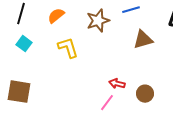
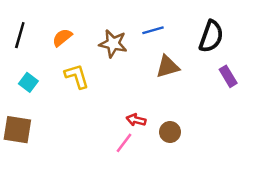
brown star: (98, 21) -> (113, 44), turned 30
cyan square: (24, 44) -> (28, 82), moved

